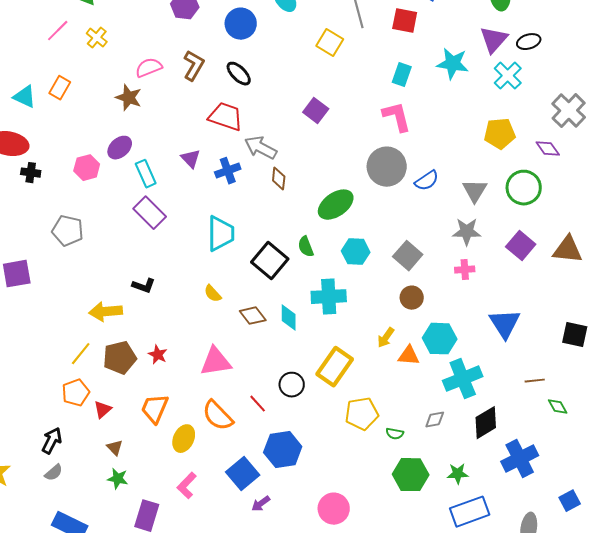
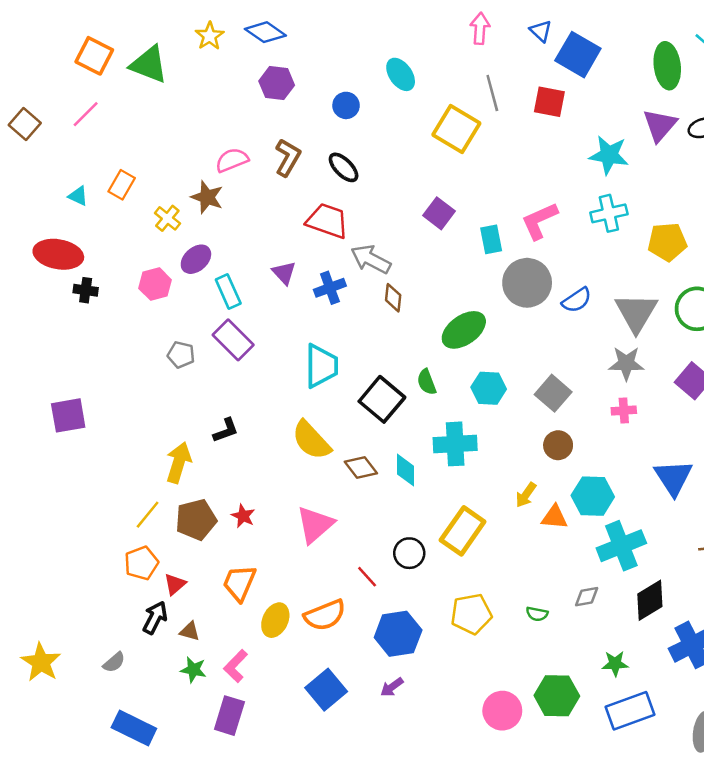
blue circle: (241, 24) -> (346, 105), size x0.7
pink line: (58, 31) -> (86, 114), moved
yellow cross: (97, 38) -> (167, 218), moved
yellow square: (330, 43) -> (456, 129), size x1.4
cyan rectangle: (402, 75) -> (491, 239), moved, turned -30
cyan cross: (508, 76) -> (609, 213), moved, turned 32
cyan triangle: (25, 97) -> (78, 196), size x0.7
pink L-shape: (397, 117) -> (539, 221), turned -100
gray triangle: (475, 191) -> (636, 313), size x1.4
gray pentagon: (68, 231) -> (181, 355), moved, size x0.7
black L-shape: (144, 286) -> (226, 430), turned -40
yellow semicircle: (213, 294) -> (311, 440), size x1.8
yellow arrow: (106, 312) -> (179, 463), turned 112
pink triangle: (216, 362) -> (315, 525), turned -32
yellow pentagon: (362, 414) -> (471, 614), moved
orange semicircle: (218, 416) -> (325, 615), moved, turned -68
black arrow: (52, 441) -> (155, 618), moved
brown triangle: (115, 448) -> (190, 631), turned -30
blue square: (243, 474) -> (326, 690), moved
green hexagon: (411, 475) -> (557, 696), moved
pink L-shape: (187, 486) -> (236, 666), moved
purple arrow: (261, 504) -> (392, 687), moved
pink circle: (334, 509) -> (502, 711), moved

